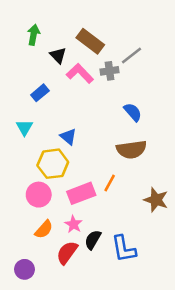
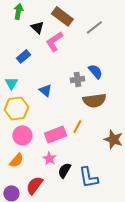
gray cross: (110, 71) -> (77, 79), moved
pink L-shape: (80, 73) -> (54, 41), turned -80
yellow hexagon: (53, 164) -> (16, 108), moved
orange semicircle: (44, 229) -> (16, 160), moved
red semicircle: (67, 253) -> (34, 185), moved

